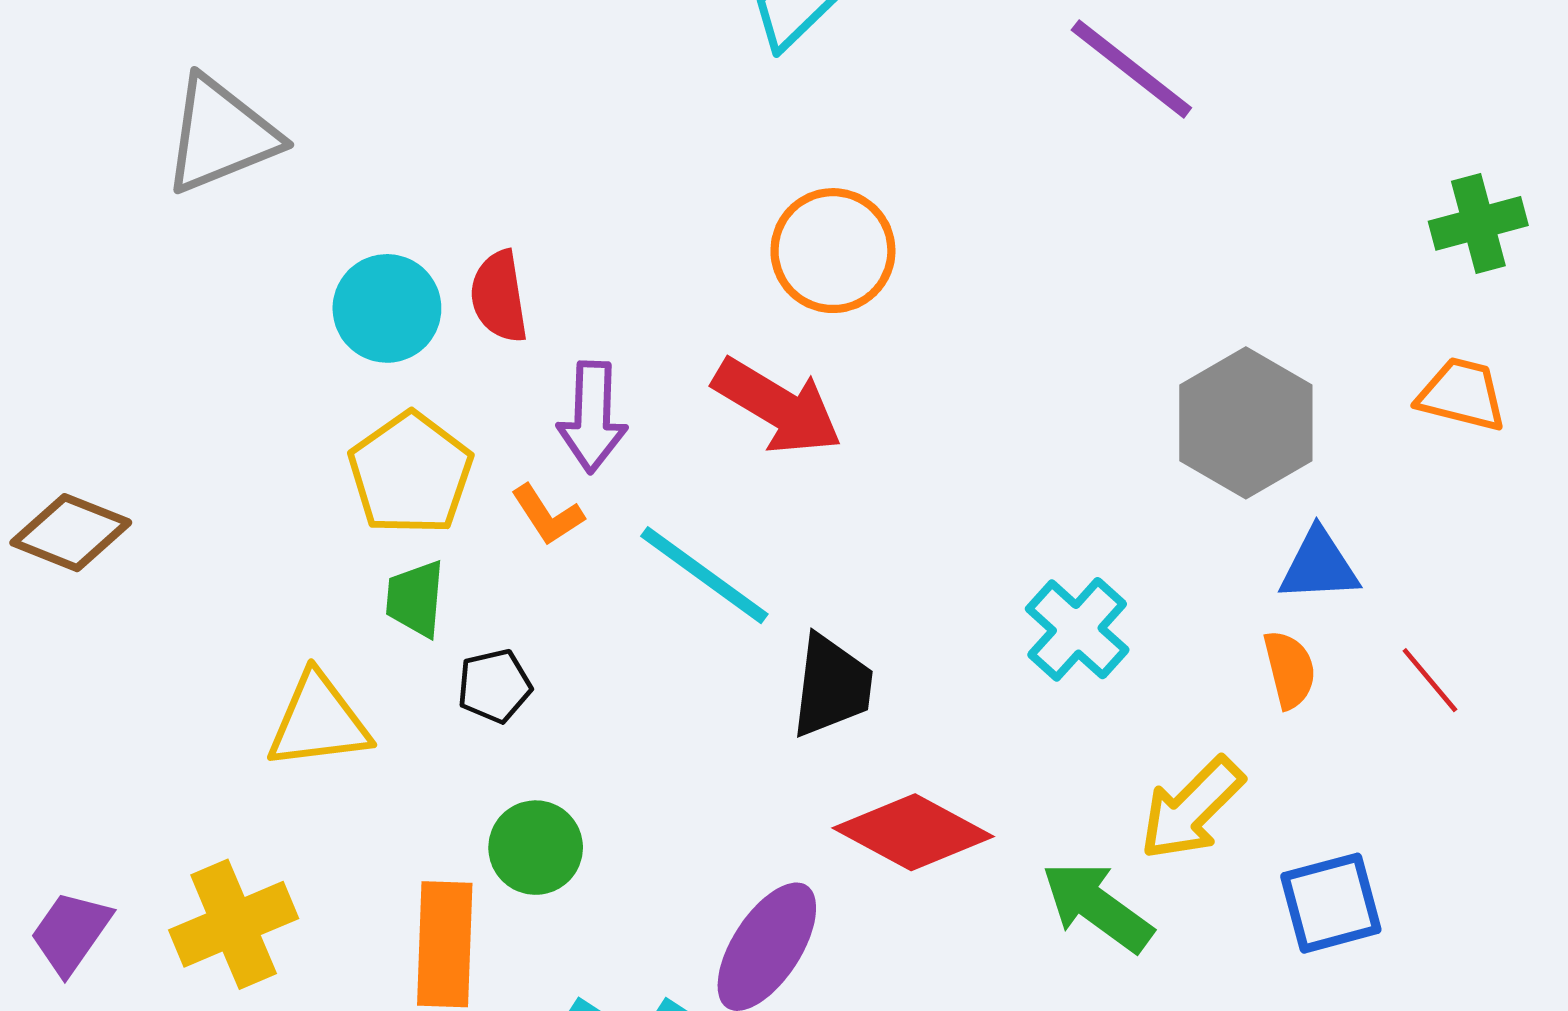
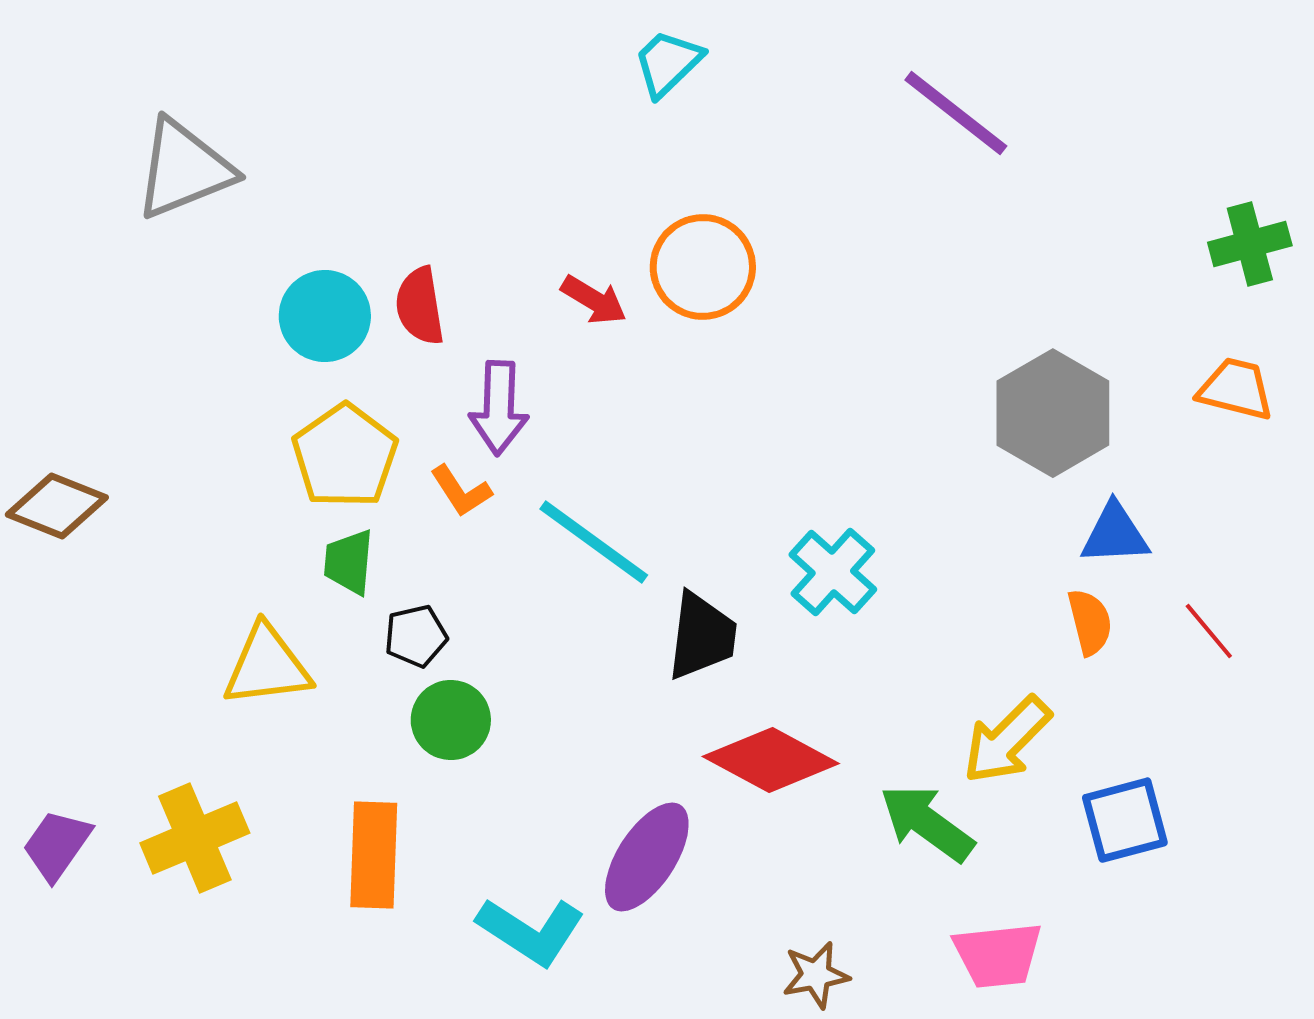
red arrow: (777, 406) -> (594, 300), moved, size x0.6
cyan cross: (1077, 629) -> (833, 572), moved
green circle: (536, 848) -> (451, 720), moved

